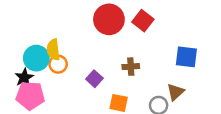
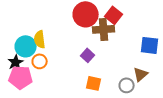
orange circle: (58, 64) -> (40, 61), moved
brown cross: (131, 67) -> (104, 29), moved, size x1.5
purple square: (94, 79) -> (88, 55), moved

